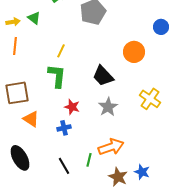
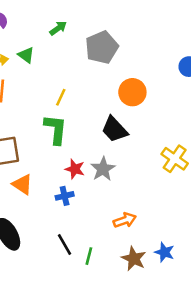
orange circle: (134, 52) -> (132, 92), moved
gray star: (108, 107) -> (103, 169), moved
orange arrow: (111, 147) -> (125, 220), size x0.7
green line: (89, 160) -> (89, 256), moved

